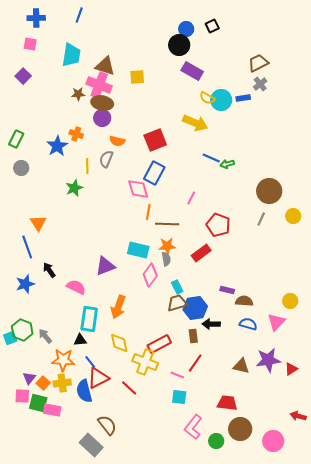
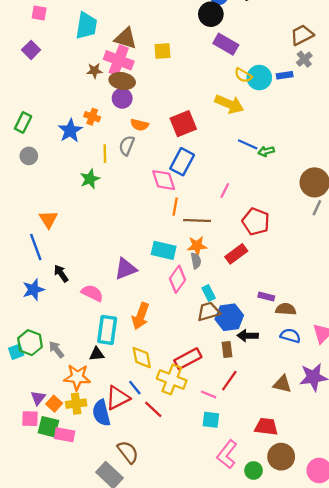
gray line: (261, 219) -> (317, 208), moved
blue line: (90, 362) -> (135, 388), moved

